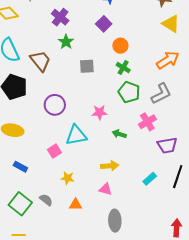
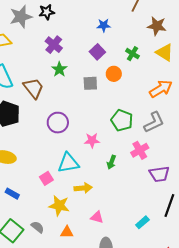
gray square: (87, 66) -> (90, 83), moved
green cross: (123, 67) -> (132, 54), moved
purple circle: (55, 105) -> (58, 123), moved
green arrow: (119, 134) -> (111, 162), turned -88
yellow arrow: (110, 166) -> (83, 188), moved
yellow star: (67, 178) -> (59, 206), size x1.5
cyan rectangle: (150, 179) -> (142, 222), moved

